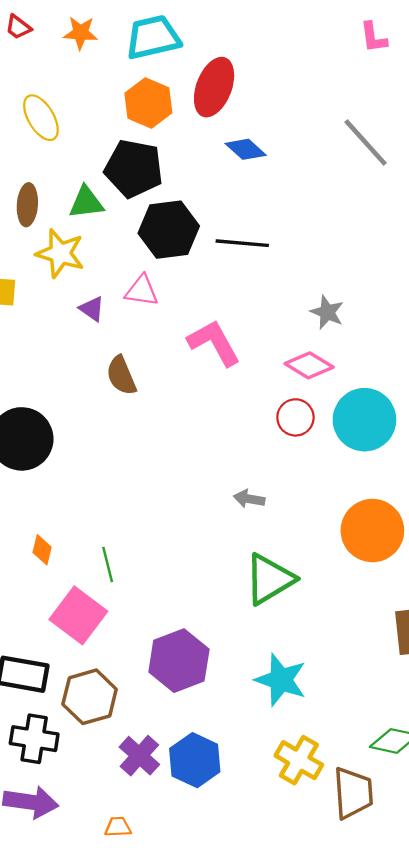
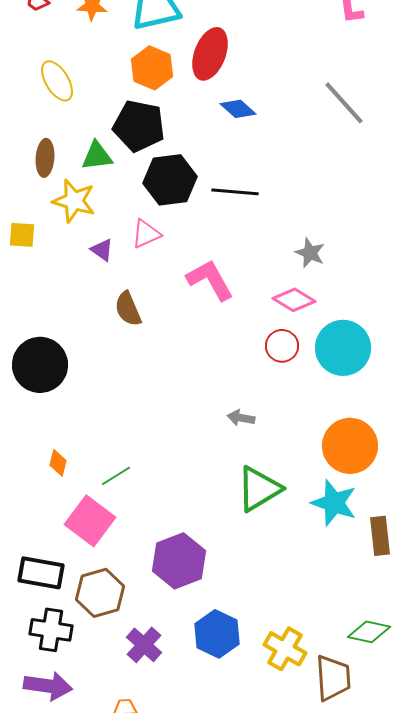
pink triangle: (142, 291) -> (146, 234), turned -32
green line: (108, 564) -> (116, 476), turned 72
cyan star: (281, 680) -> (334, 503), moved
blue hexagon: (195, 760) -> (217, 634), moved

